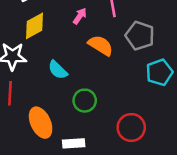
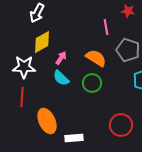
pink arrow: (80, 16) -> (61, 58), moved
green circle: (85, 101) -> (92, 83), moved

